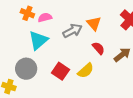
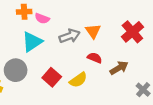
orange cross: (27, 13) -> (24, 12), turned -32
pink semicircle: (45, 17) -> (42, 18), turned -152
red semicircle: (98, 48) -> (95, 58), turned -32

